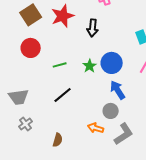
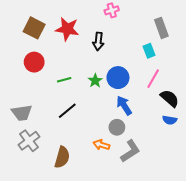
brown square: (31, 15) -> (34, 28), turned -30
red star: (63, 16) -> (67, 29), turned 30
gray cross: (26, 124) -> (29, 141), size x1.5
brown semicircle: (58, 140) -> (62, 157), size x1.5

